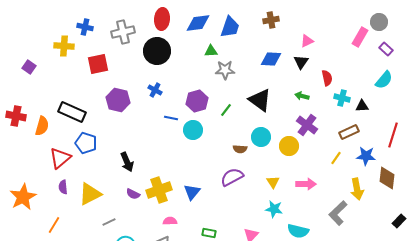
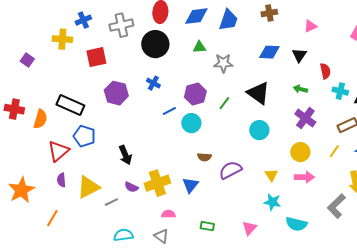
blue cross: (85, 27) -> (83, 20), turned -35
pink triangle: (307, 41) -> (310, 26), moved
green triangle: (211, 51) -> (199, 47), moved
blue line: (171, 118) -> (169, 111), turned -40
yellow circle: (289, 146) -> (300, 152), moved
brown semicircle: (240, 149) -> (204, 157), moved
gray line: (109, 222) -> (111, 202), moved

